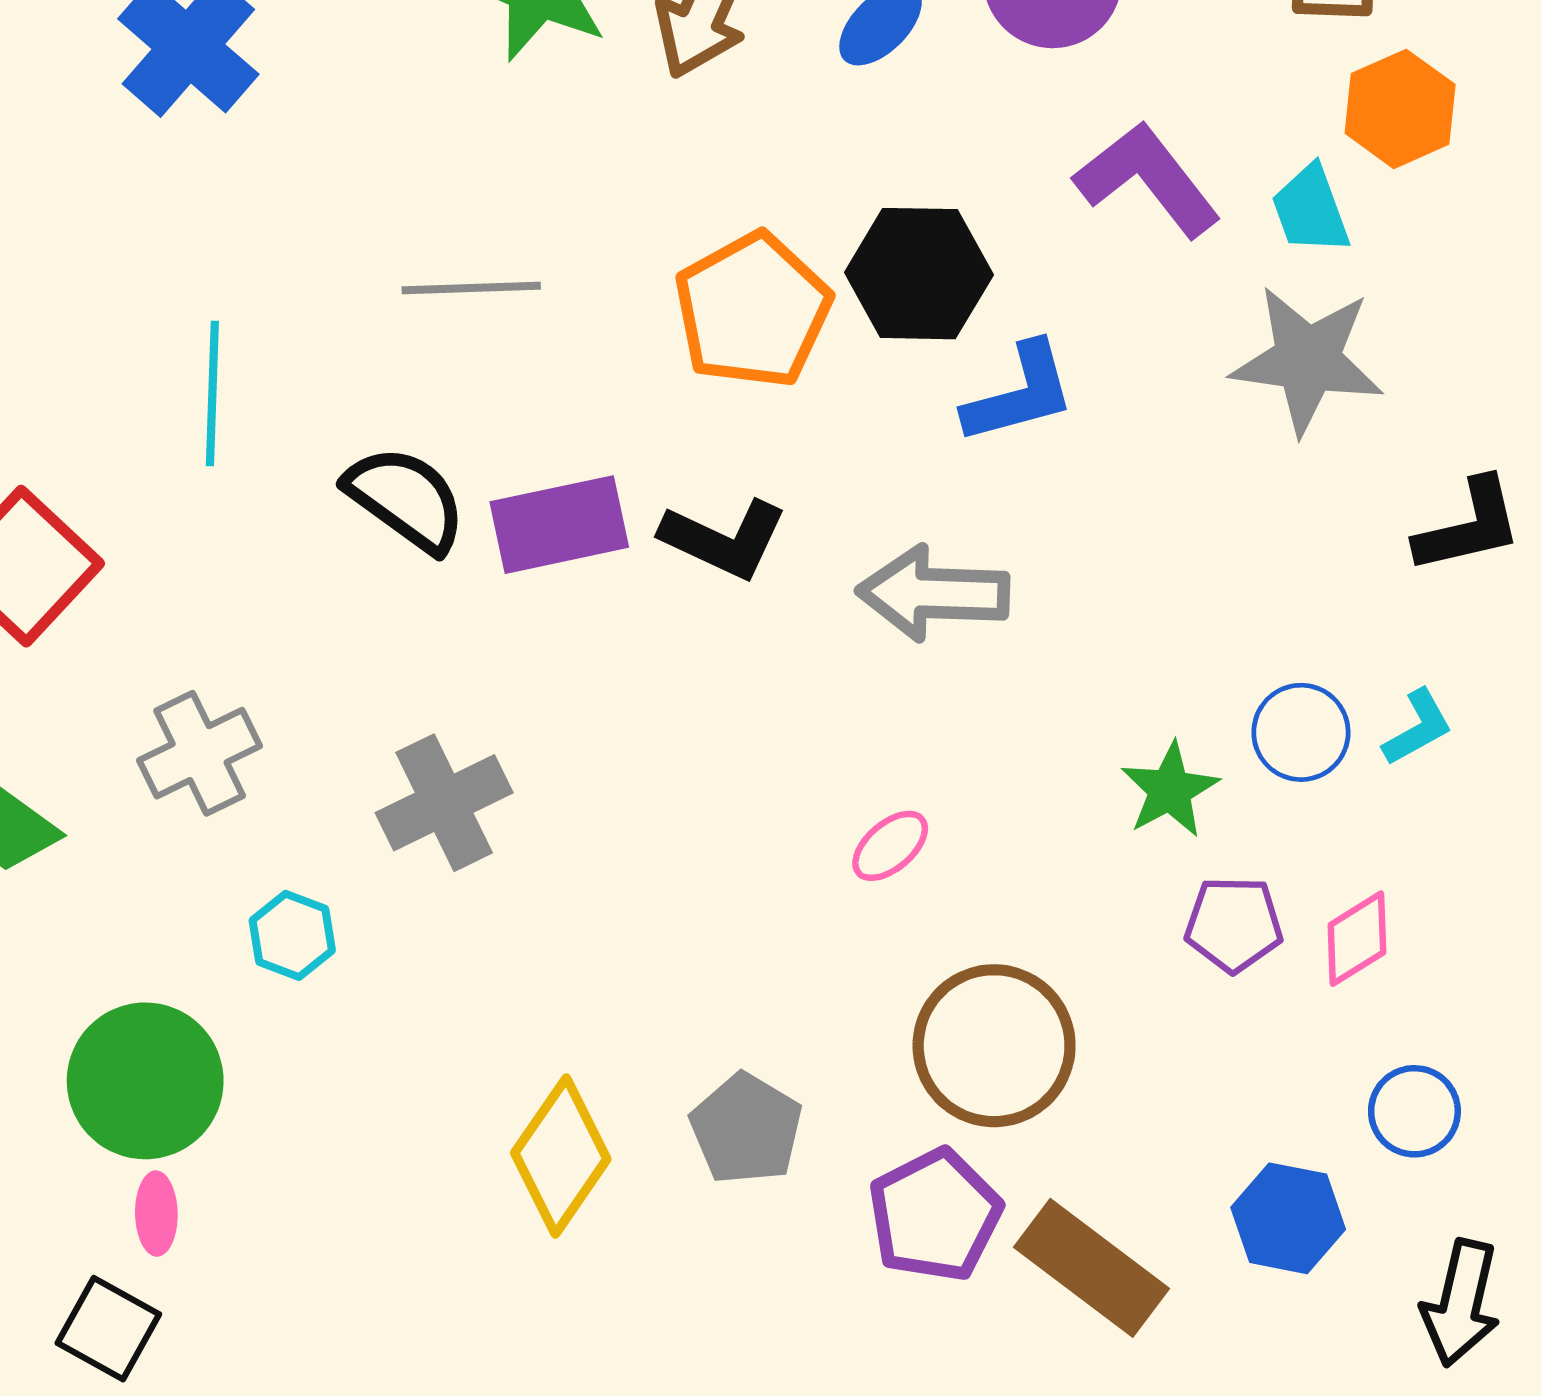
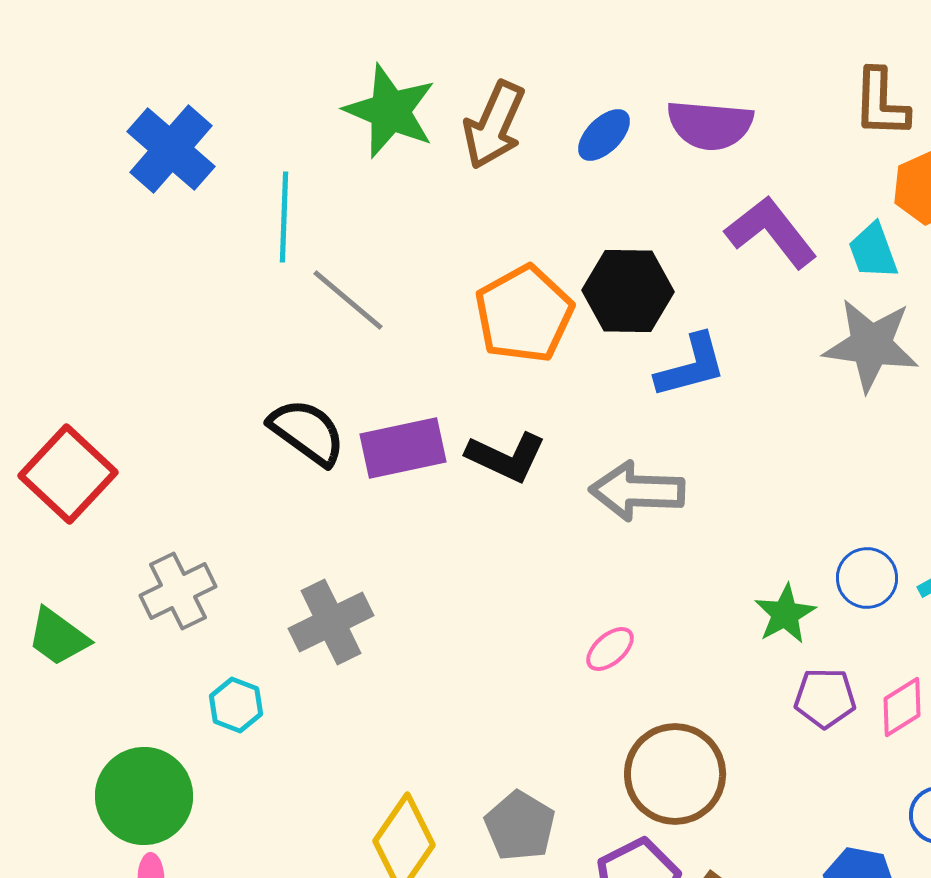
gray line: (471, 288) -> (348, 300), turned 42
cyan line: (212, 393) -> (284, 217), moved

